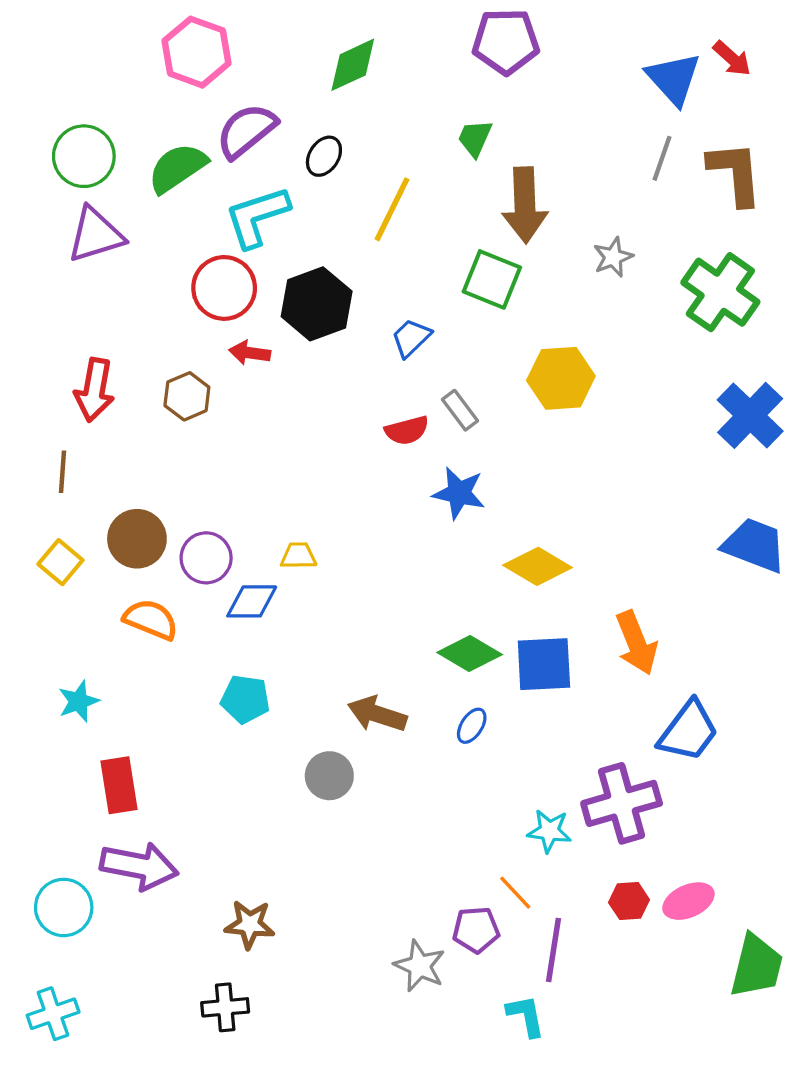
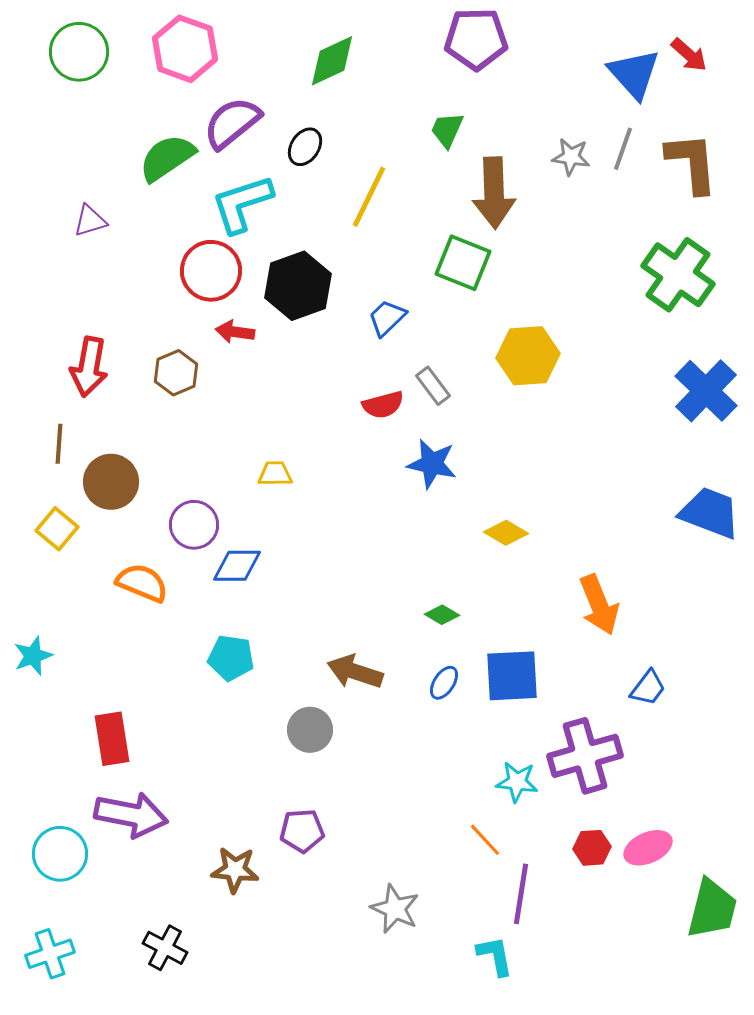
green circle: (84, 156) -> (79, 52), moved
purple triangle: (96, 235) -> (90, 221), size x0.6
gray star: (613, 257) -> (571, 157), moved, turned 30
brown circle: (137, 539) -> (111, 482), moved
yellow trapezoid: (298, 556) -> (275, 474), moved
yellow diamond: (538, 566) -> (506, 533), size x0.7
green diamond: (470, 653) -> (442, 615), size x0.6
blue square: (544, 664) -> (512, 676), moved
cyan star: (79, 701) -> (33, 656), moved
blue trapezoid: (688, 731) -> (648, 688), size x0.6
purple pentagon: (476, 930) -> (302, 831), moved
black cross: (225, 1007) -> (165, 948), moved, turned 33

